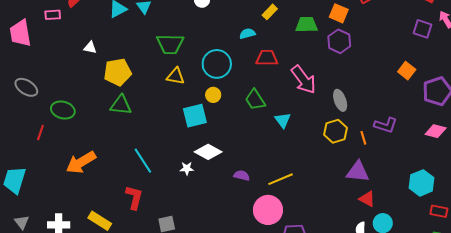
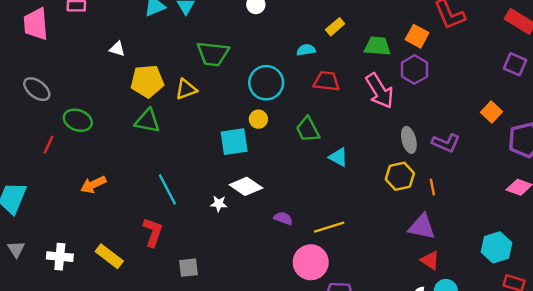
yellow triangle: (176, 76) -> (186, 89), moved, turned -36
pink arrow: (303, 80) -> (380, 91), moved
cyan triangle: (283, 120) -> (338, 157), turned -30
purple L-shape: (386, 125) -> (446, 143), moved
orange arrow: (81, 162) -> (93, 185), size x0.7

